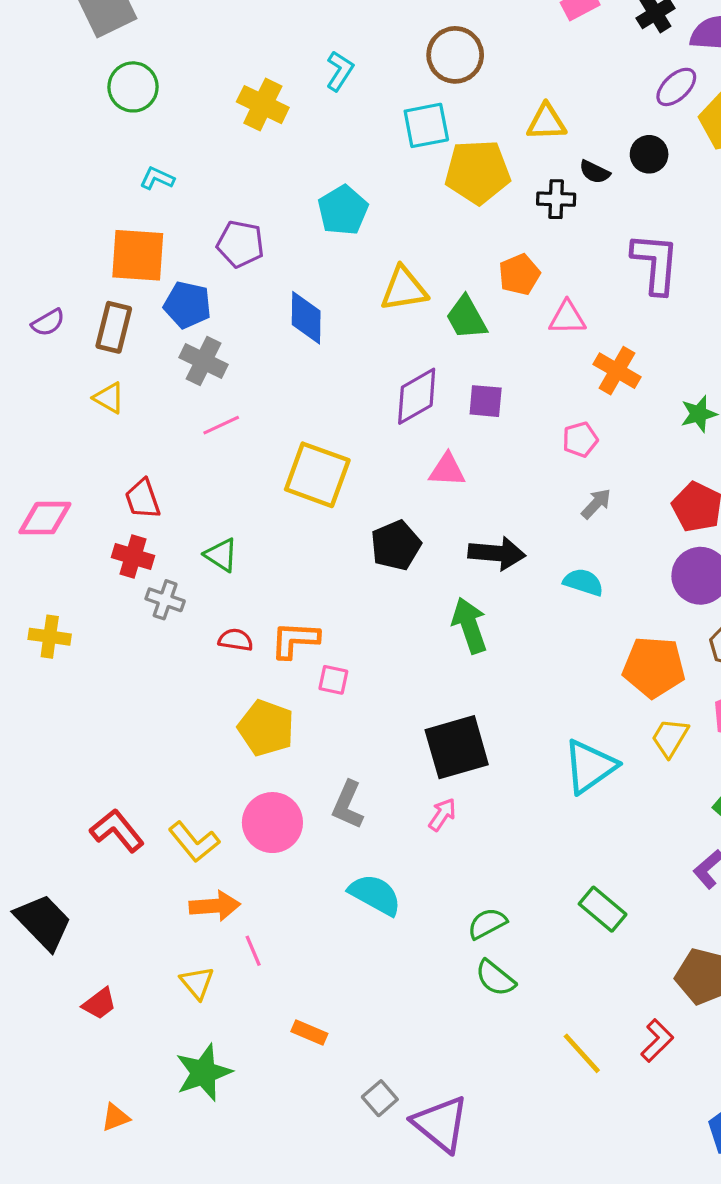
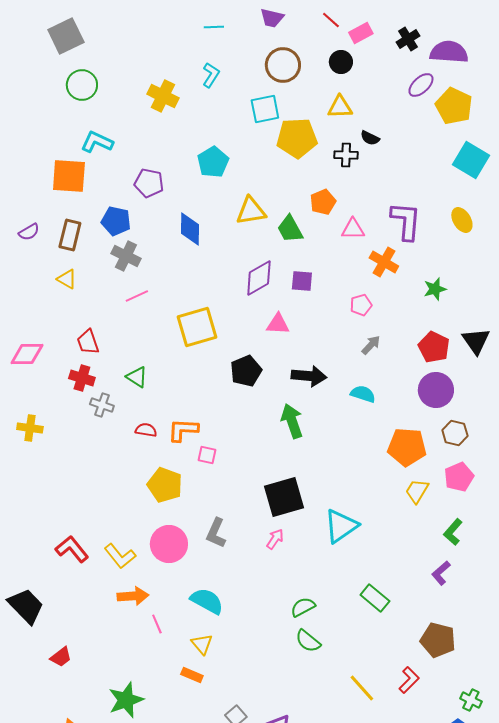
black circle: (649, 154) -> (341, 62), moved
cyan L-shape: (157, 178) -> (97, 142), size x1.5
orange square: (138, 255) -> (69, 176), moved
purple L-shape: (655, 263) -> (406, 221), moved
yellow square: (317, 475) -> (197, 327), turned -36
cyan triangle: (590, 766) -> (341, 526), moved
cyan semicircle: (375, 895) -> (207, 601), moved
yellow triangle: (197, 983) -> (202, 644), moved

